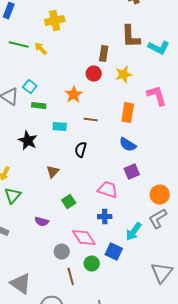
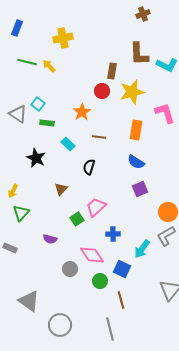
yellow star: (124, 75) -> (132, 92), size x1.4
cyan rectangle: (60, 127) -> (68, 144), turned 40
pink trapezoid: (108, 190) -> (96, 207), moved, turned -60
brown line: (71, 277) -> (121, 300), moved

